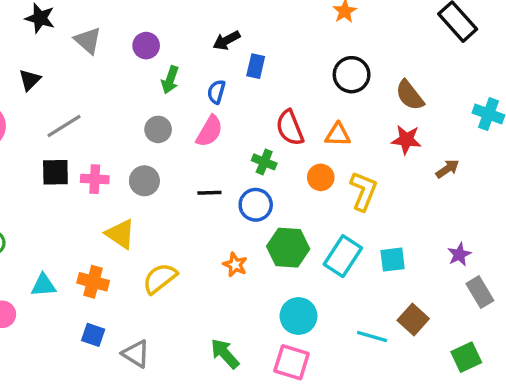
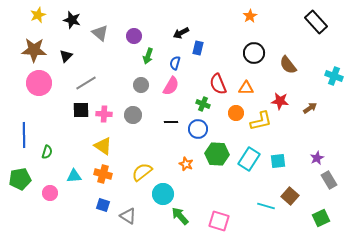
red star: (406, 140) -> (280, 101), moved
yellow L-shape: (364, 191) -> (261, 121), turned 55
yellow triangle: (120, 234) -> (103, 146), moved
cyan circle: (298, 316) -> (163, 194), moved

